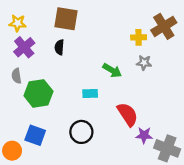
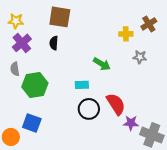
brown cross: (164, 26) -> (149, 24), size x0.7
gray star: (144, 63) -> (140, 57), moved
black circle: (81, 132) -> (89, 109), moved

